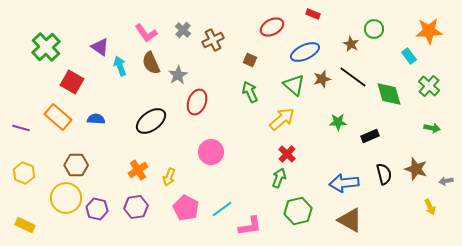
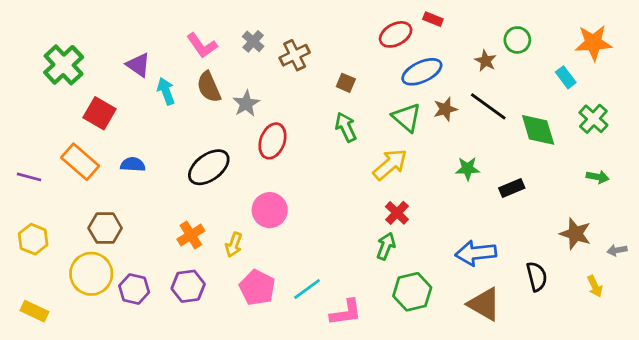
red ellipse: (272, 27) -> (396, 34), moved
pink circle: (211, 152) -> (270, 210), moved
black semicircle: (384, 174) -> (537, 277), moved

